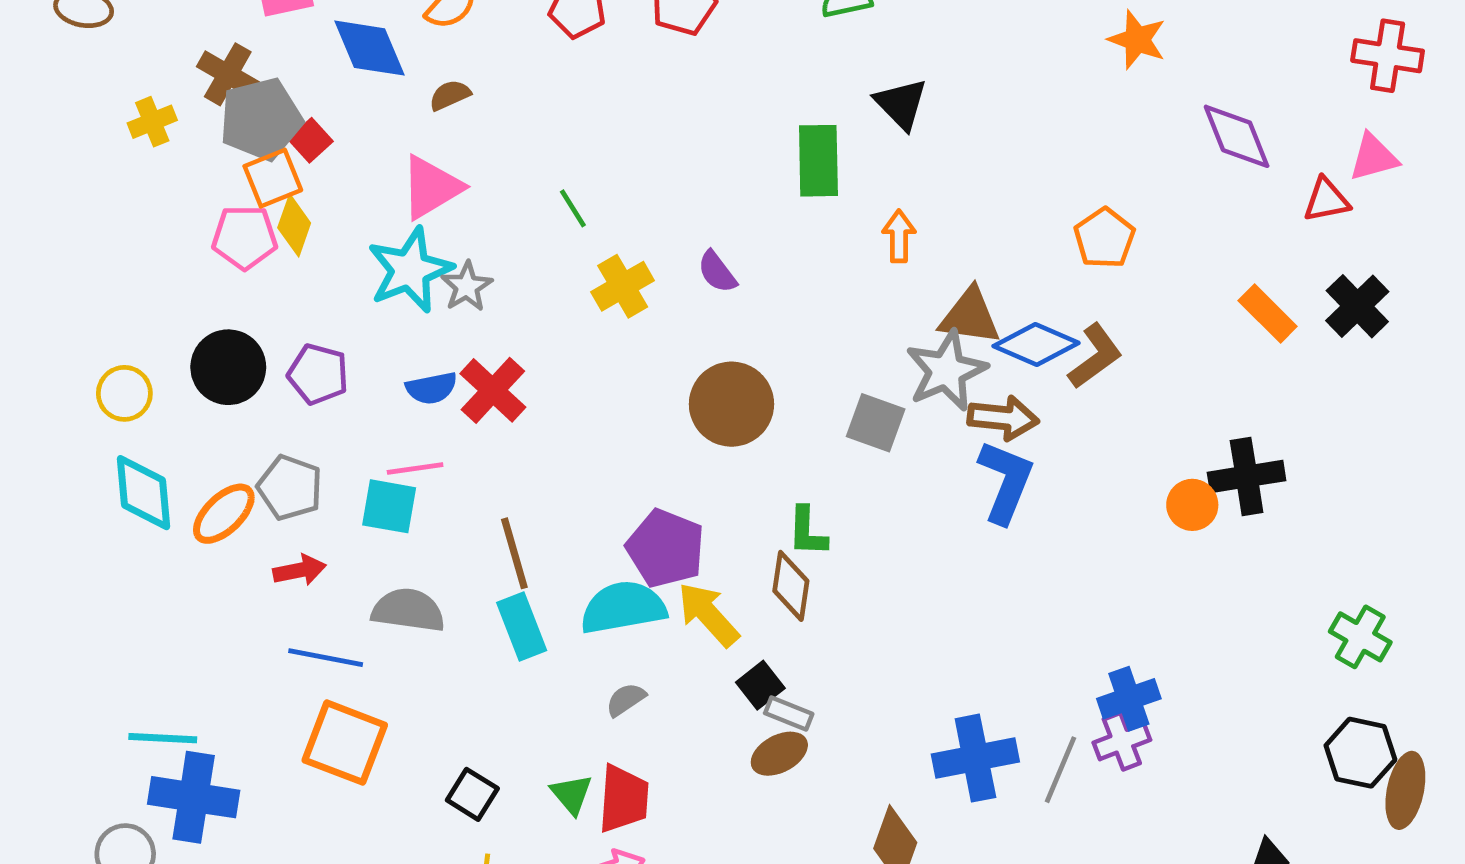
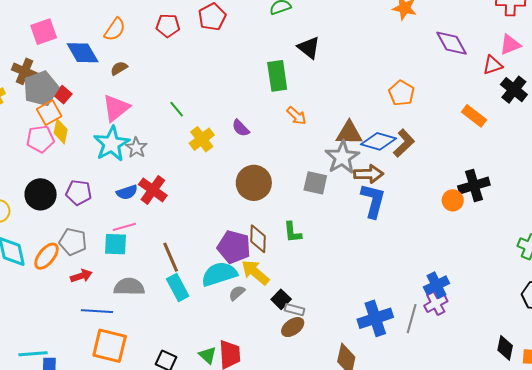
orange arrow: (899, 236) -> (297, 116), moved, turned 140
black cross: (1357, 306) -> (514, 90), moved
brown diamond: (791, 586) -> (258, 239), moved
gray semicircle: (626, 700) -> (237, 293), moved

